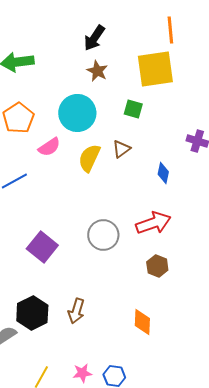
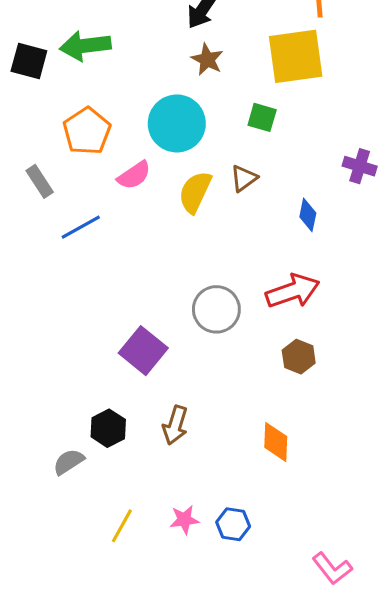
purple square: (42, 247) -> (143, 351), moved
black hexagon: (32, 313) -> (108, 428), size x0.7

